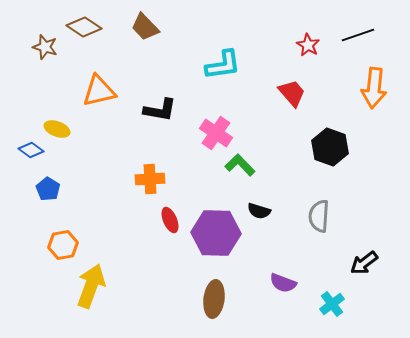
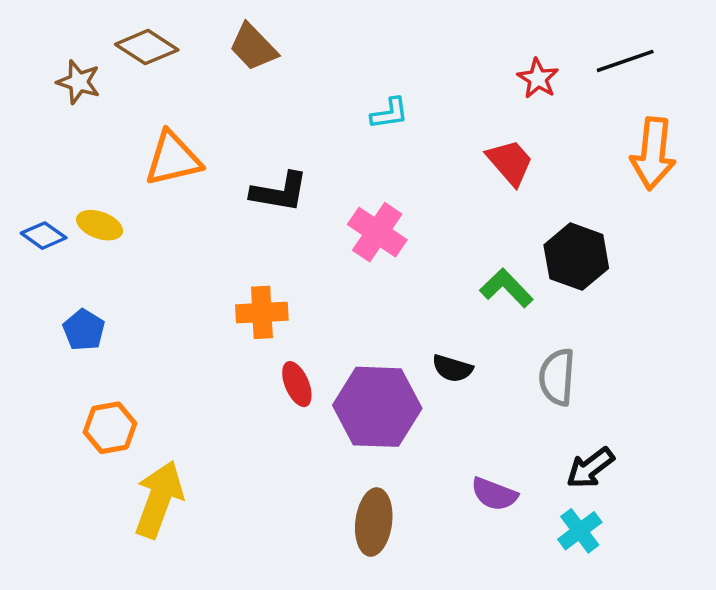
cyan L-shape: (223, 65) -> (389, 113), size x0.6
blue diamond: (31, 150) -> (44, 236), moved
green L-shape: (240, 165) -> (506, 288), moved
black arrow: (364, 263) -> (590, 468), moved

